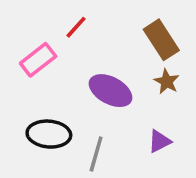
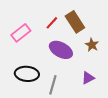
red line: (76, 27) -> (52, 23), moved
brown rectangle: (161, 40) -> (75, 22), moved

